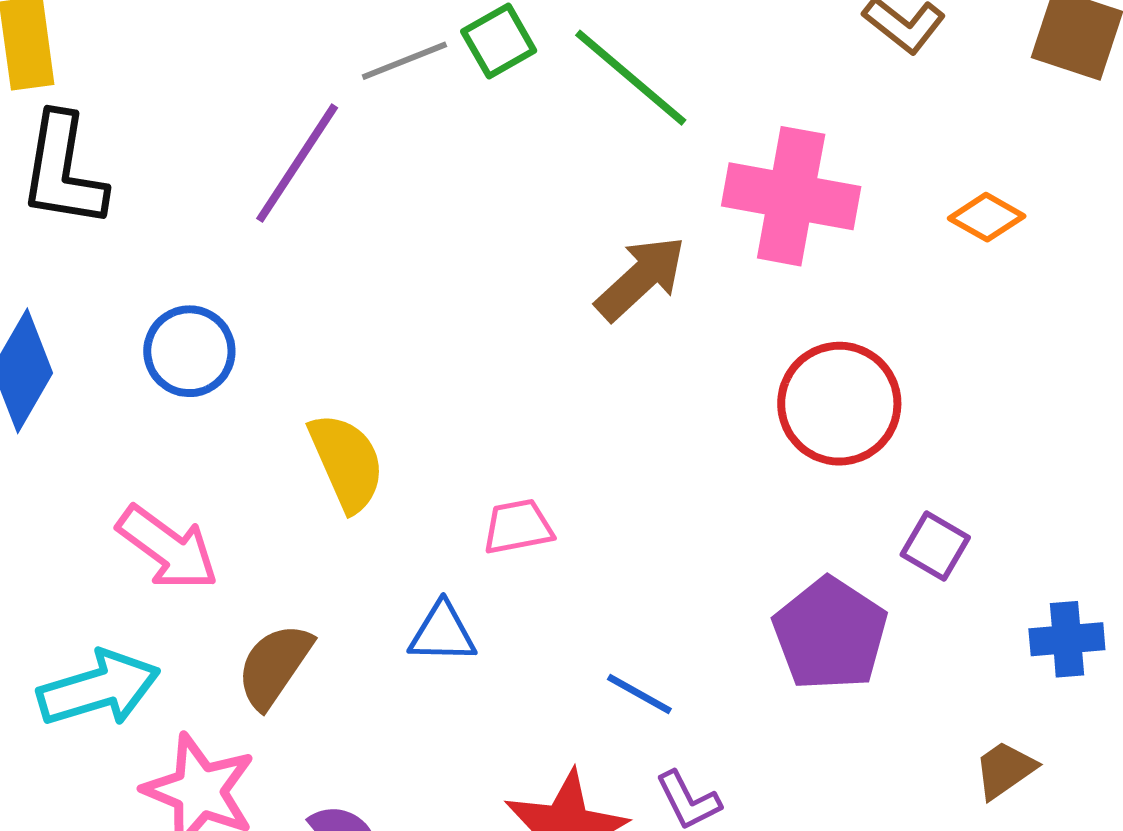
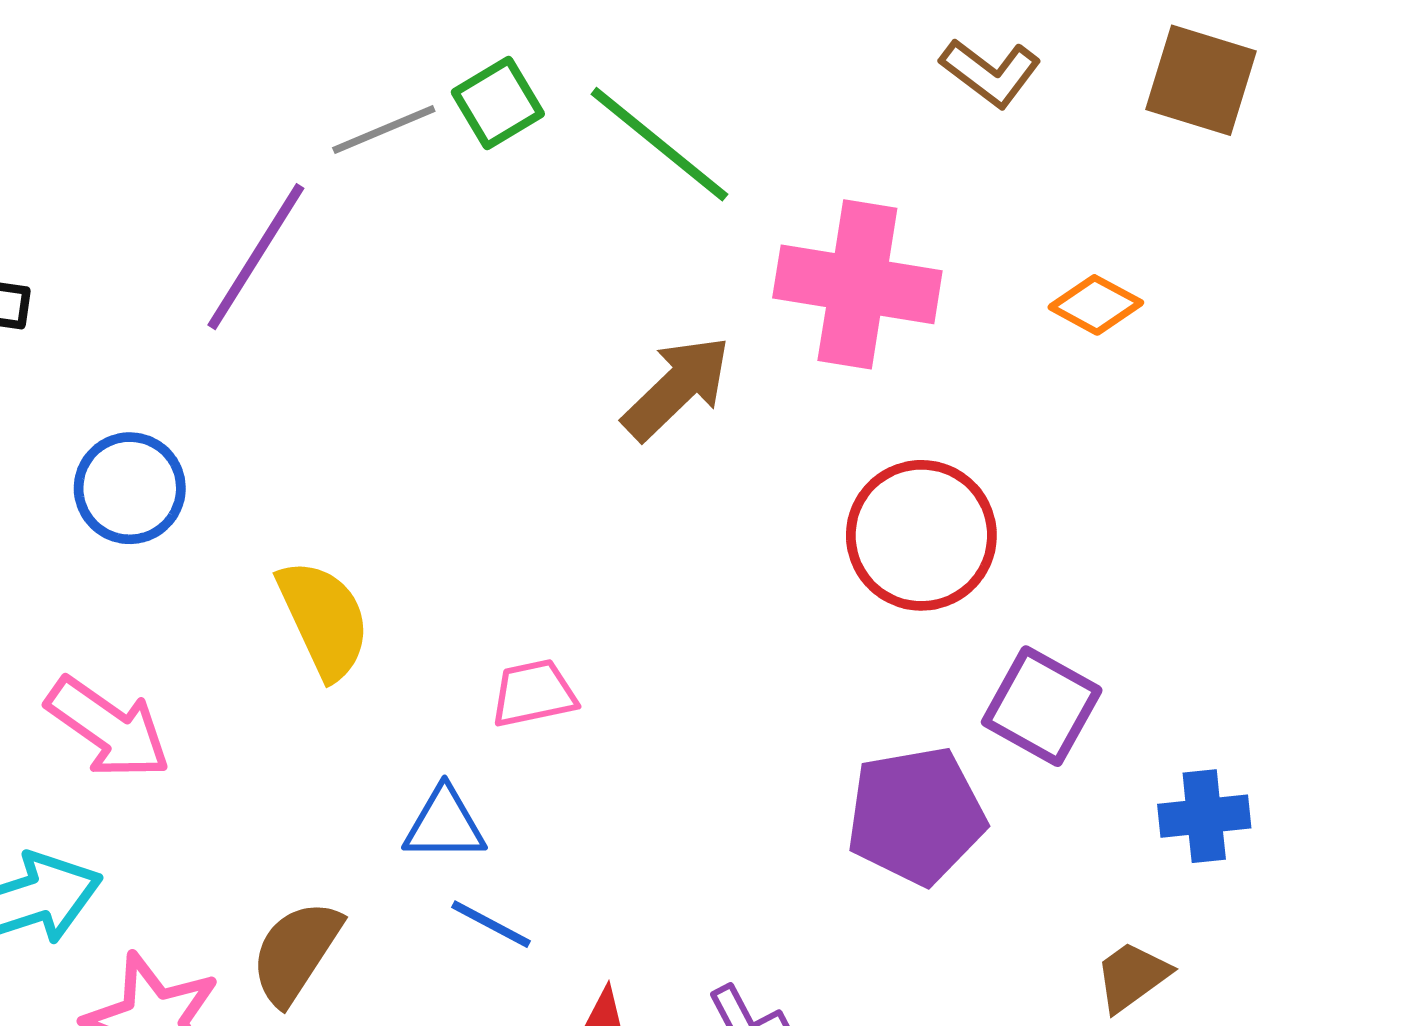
purple square: (935, 546) -> (1042, 706), size x1.4
purple pentagon: (830, 634) -> (916, 816), turned 30
brown semicircle: (274, 666) -> (296, 952), moved
blue line: (639, 694) -> (491, 924), moved

